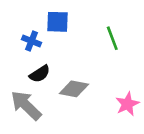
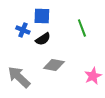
black semicircle: (40, 74) -> (43, 39), moved

